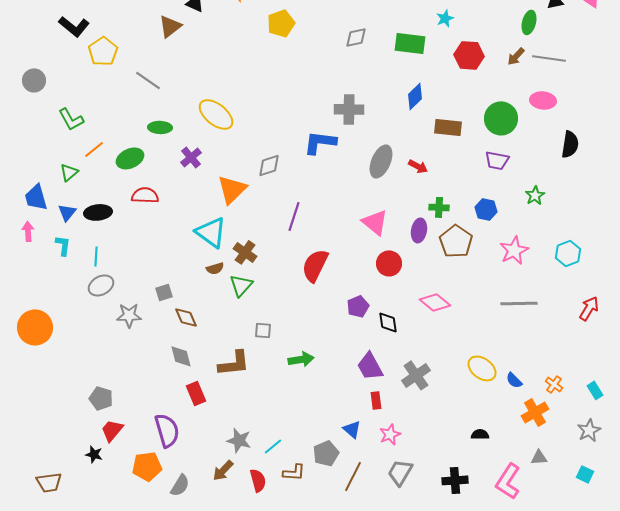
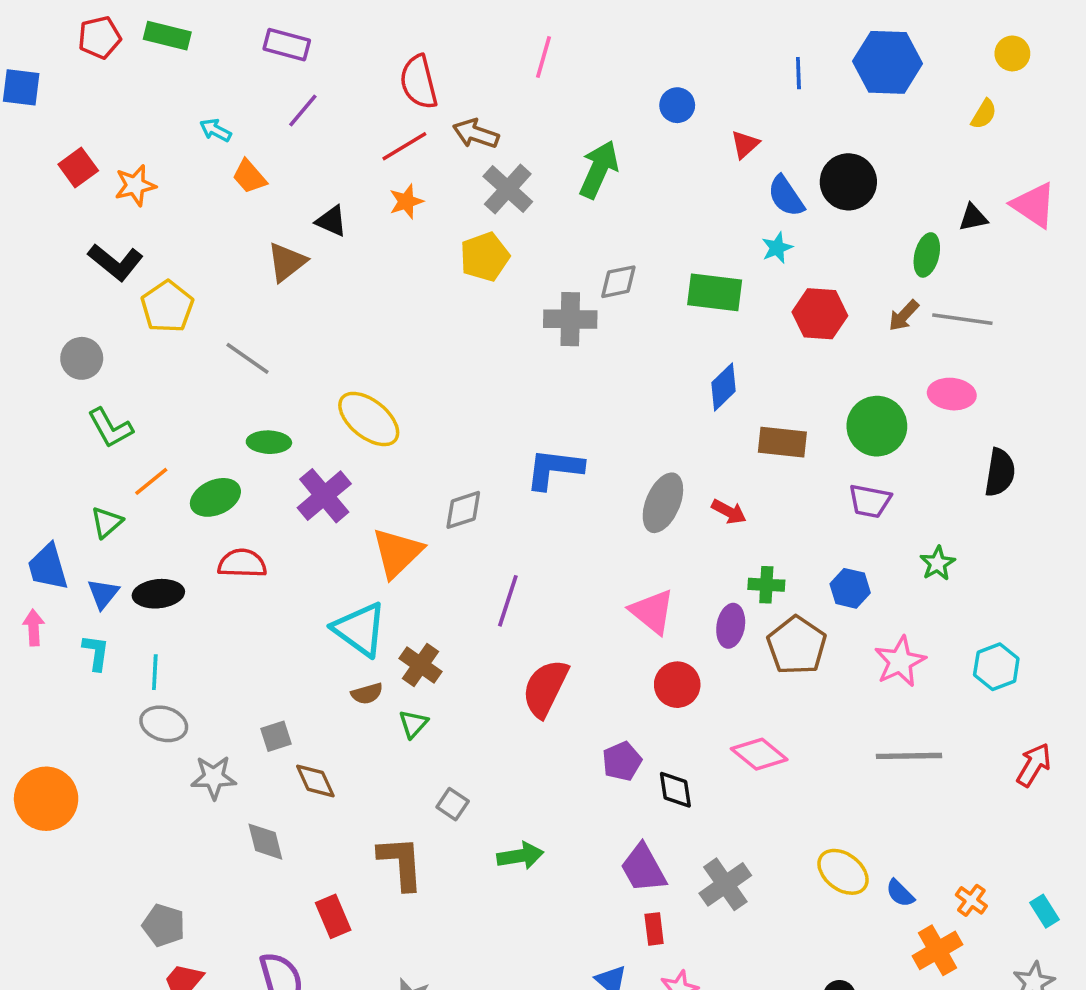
gray circle: (34, 80) -> (82, 358), moved
gray cross: (349, 109) -> (570, 319), moved
purple cross: (191, 157) -> (324, 496), size x1.4
gray ellipse: (101, 285) -> (164, 724), turned 45
green triangle: (241, 285) -> (413, 724), size x0.7
gray square: (263, 330) -> (453, 804), turned 30
gray diamond: (181, 356) -> (265, 842), moved
brown L-shape: (234, 363) -> (401, 863), turned -88

